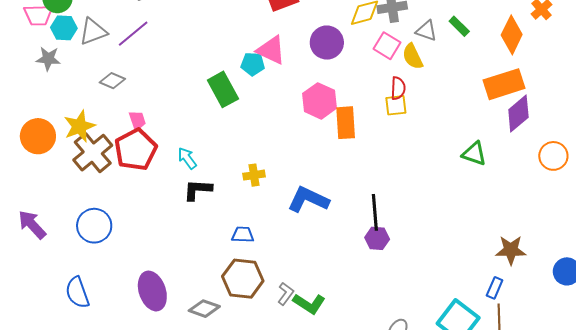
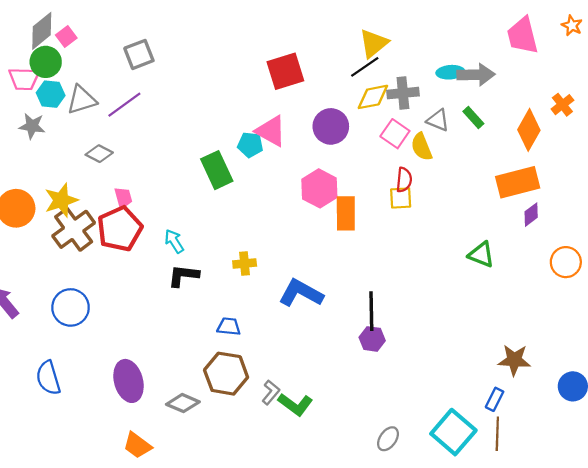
purple diamond: (518, 114) -> (531, 215), size x0.6

